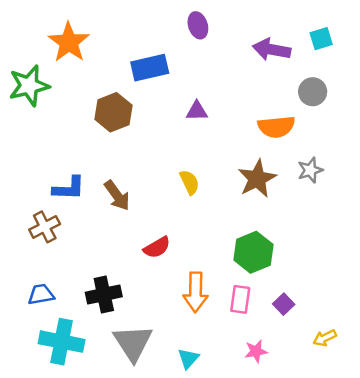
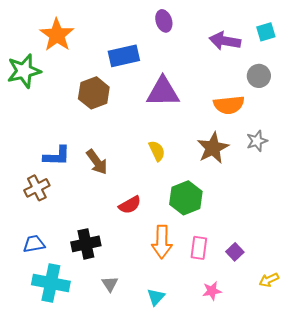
purple triangle: (197, 111) -> (163, 92), size x1.8
green hexagon: (253, 252) -> (186, 198), moved
gray triangle: (133, 343) -> (110, 284), size x0.5

